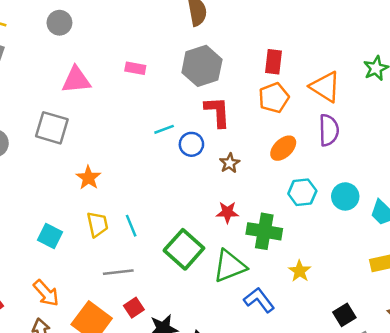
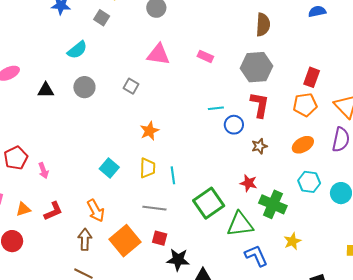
gray square: (52, 128) -> (131, 86), size x0.6
red square: (134, 308) -> (160, 238), turned 35

